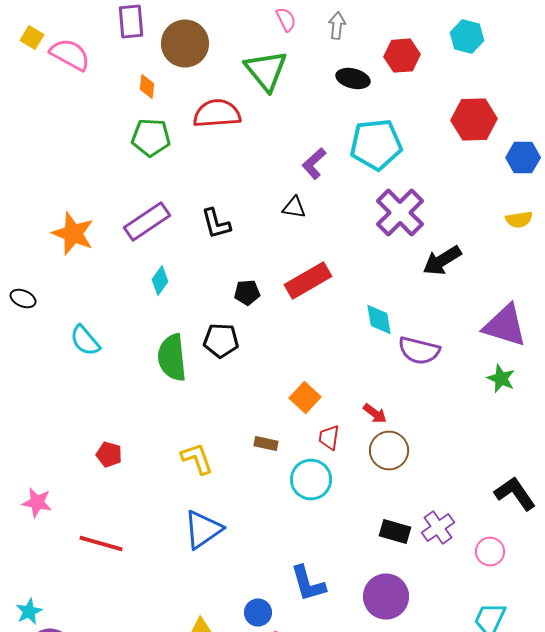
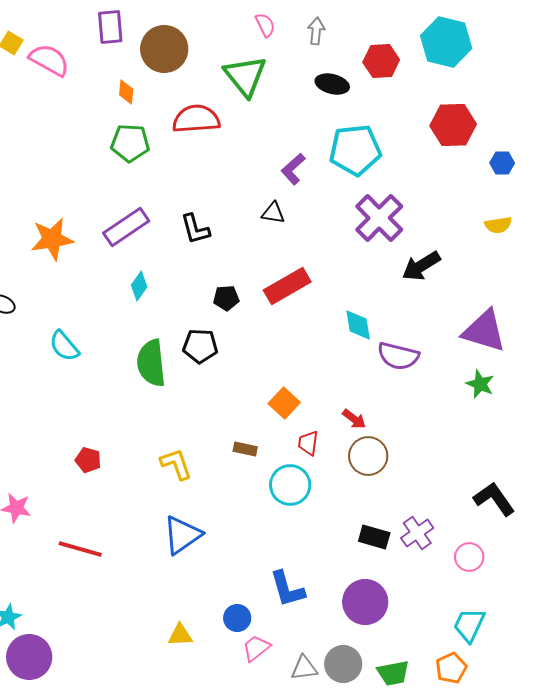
cyan hexagon: (467, 37) -> (446, 42), size x1.5
blue hexagon: (523, 158) -> (502, 163), size x0.7
orange star: (73, 234) -> (52, 239), turned -30

